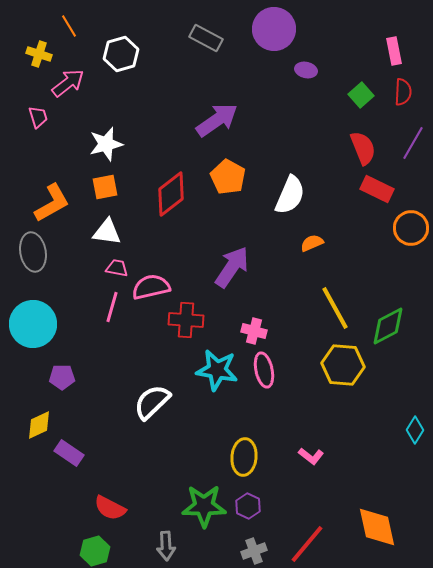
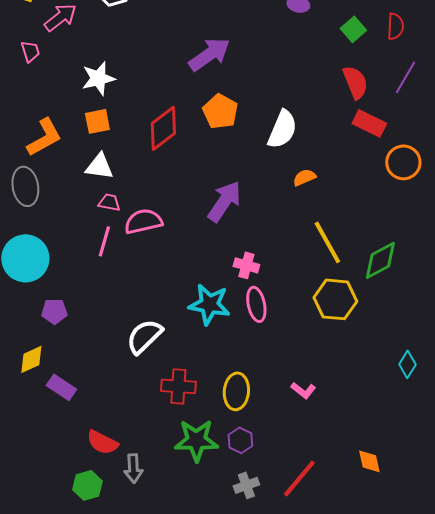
red cross: (186, 320) -> (178, 386), moved
orange diamond: (377, 527) -> (369, 461), size x0.6
gray arrow: (166, 546) -> (133, 468), moved

